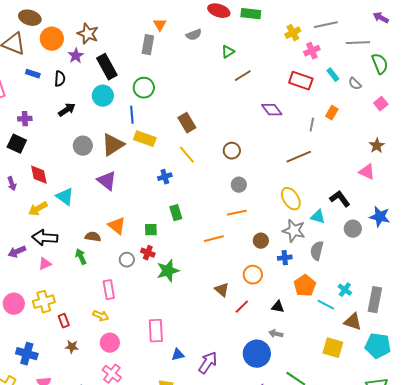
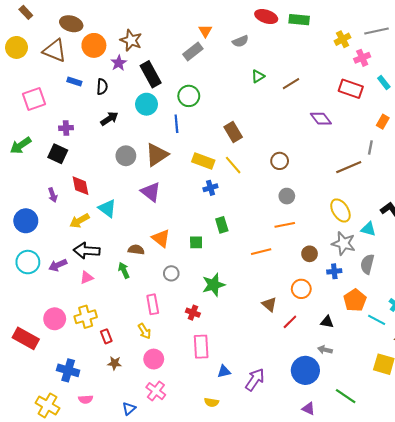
gray rectangle: (148, 45) -> (193, 52), turned 42
green triangle: (228, 52) -> (258, 76), moved
gray line: (312, 125) -> (370, 148), moved
yellow rectangle: (145, 139) -> (203, 161), moved
red cross: (148, 253) -> (193, 313), moved
yellow arrow: (101, 316) -> (144, 331), turned 35

